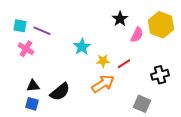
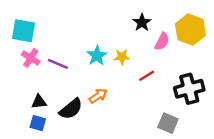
cyan square: (20, 26) -> (24, 31), size x1.5
purple line: (42, 31) -> (58, 64), moved
yellow star: (103, 61) -> (122, 57), moved
black cross: (160, 75) -> (189, 89), size x1.4
orange arrow: (103, 84) -> (98, 96), moved, size x0.7

